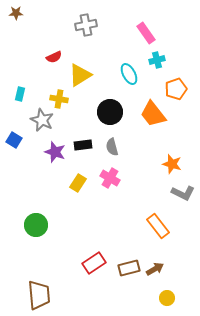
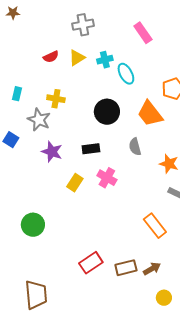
cyan cross: (157, 60) -> (105, 60), moved
yellow triangle: (80, 75) -> (77, 58), moved, size x0.7
black rectangle: (83, 145) -> (91, 149), moved
gray semicircle: (112, 147) -> (135, 147), moved

